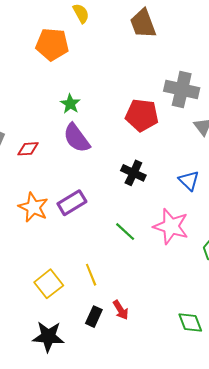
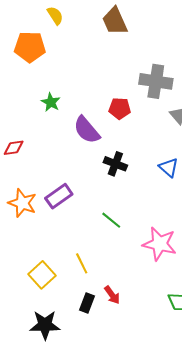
red pentagon: (142, 115) -> (120, 108), size x0.7
purple semicircle: (77, 138) -> (87, 130), moved
pink star: (171, 226) -> (160, 244), moved

